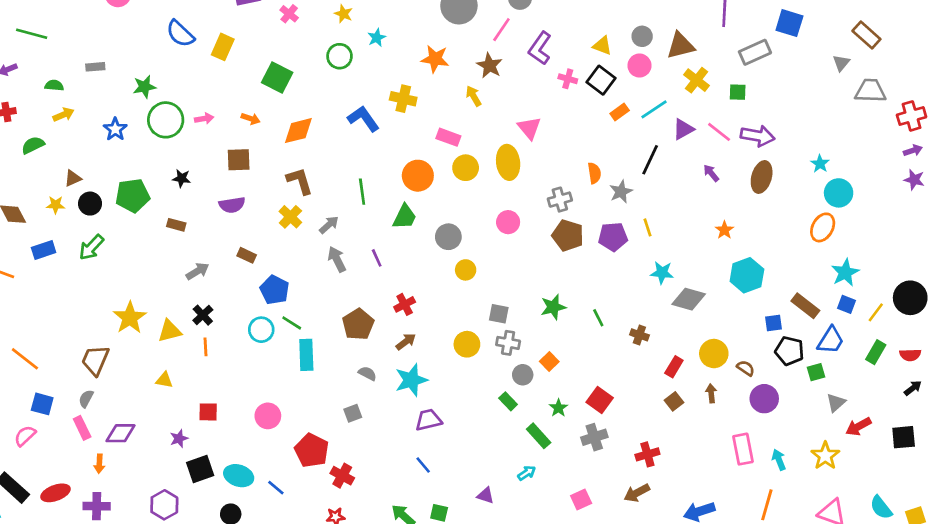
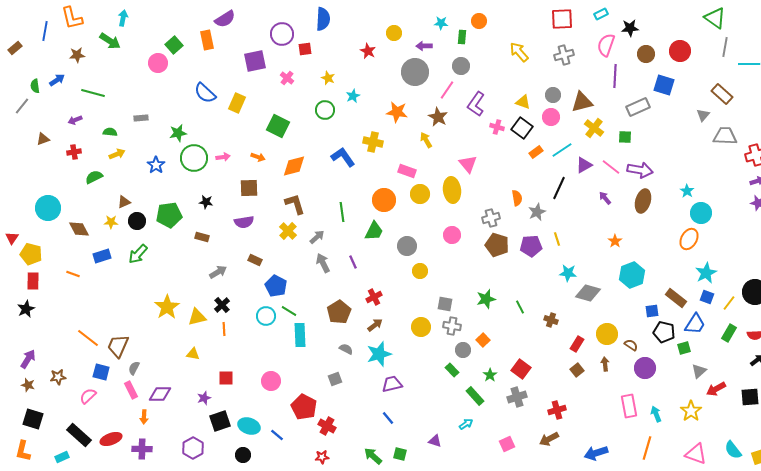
brown trapezoid: (95, 360) -> (118, 346), moved

